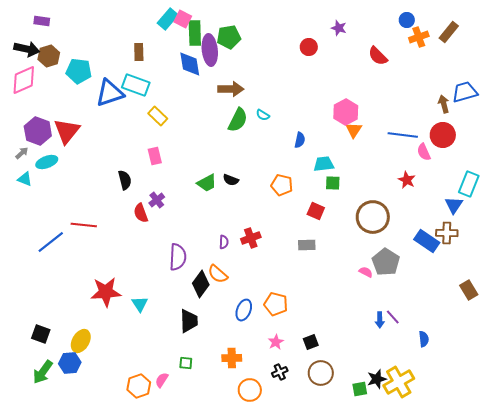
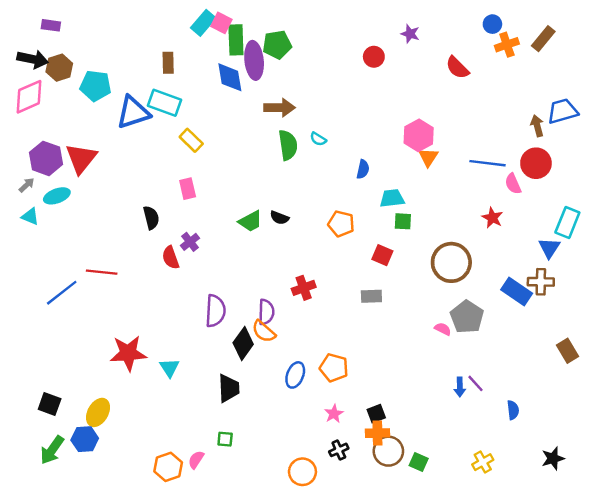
green semicircle: (238, 120) -> (288, 145), turned -35
purple semicircle: (224, 242) -> (266, 312), moved, size x1.5
orange cross: (232, 358) -> (377, 433), moved
black star: (377, 379) -> (553, 458), moved
yellow cross: (399, 382) -> (483, 462), size x0.6
green square: (360, 389) -> (419, 462), moved, turned 35

